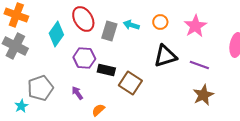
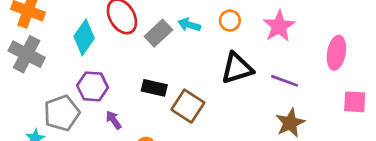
gray rectangle: (109, 31) -> (158, 33), turned 30
purple hexagon: (84, 58) -> (93, 86), moved

